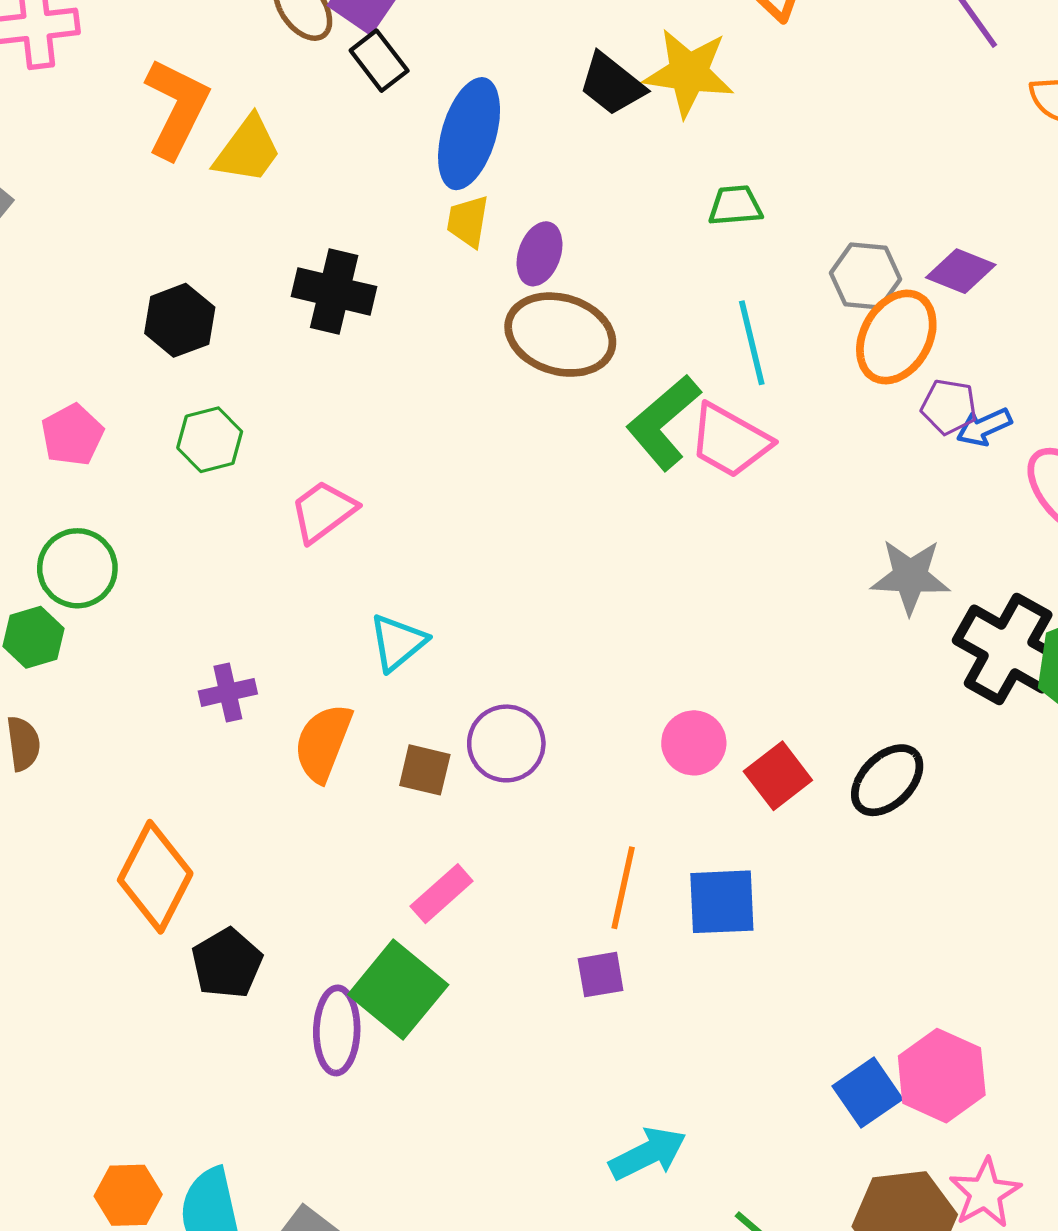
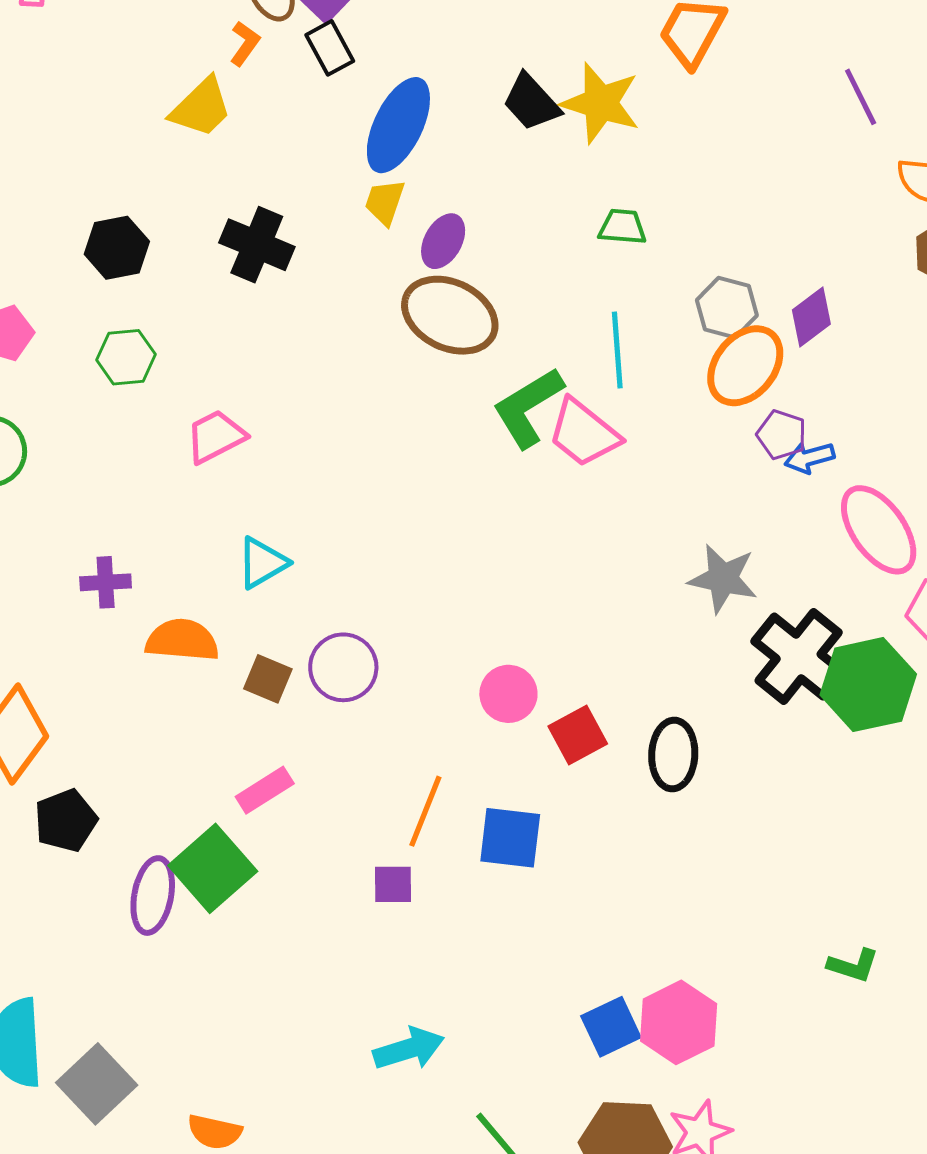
orange L-shape: (176, 108) -> (245, 43), moved, size x0.5
purple diamond: (961, 271) -> (811, 317), turned -68
orange semicircle: (323, 743) -> (182, 640), turned 64
black ellipse: (887, 780) -> (673, 755), turned -52

